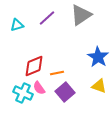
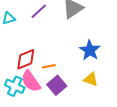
pink semicircle: (39, 88) -> (31, 81), size x1.6

